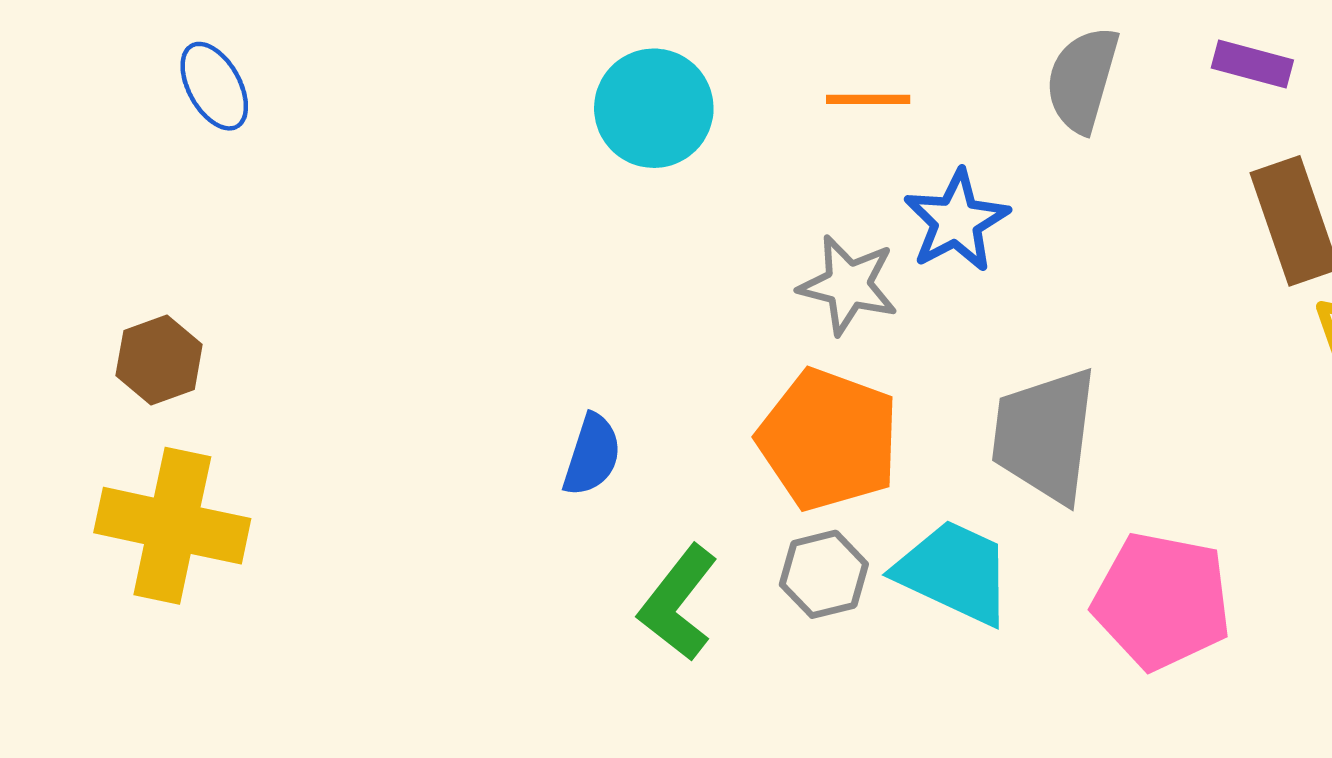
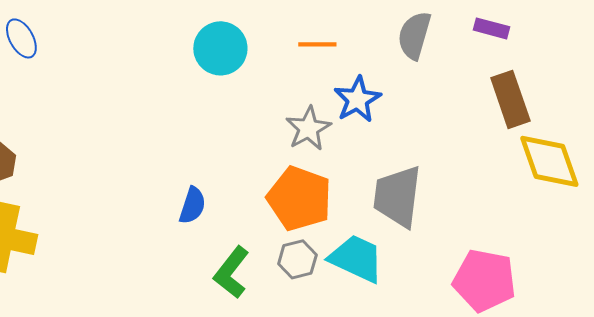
gray star: (848, 285) -> (308, 128), turned 30
pink pentagon: (1162, 601) -> (484, 280), moved

